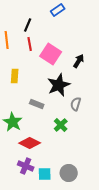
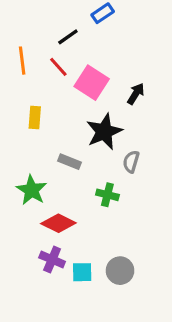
black line: (28, 25) -> (68, 37), moved, turned 32
red line: (30, 44) -> (58, 67), turned -32
green cross: (61, 125) -> (107, 195), turned -32

